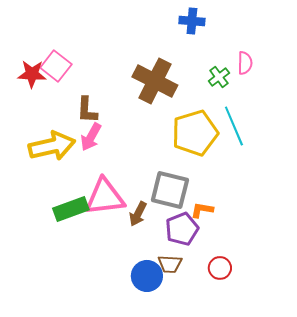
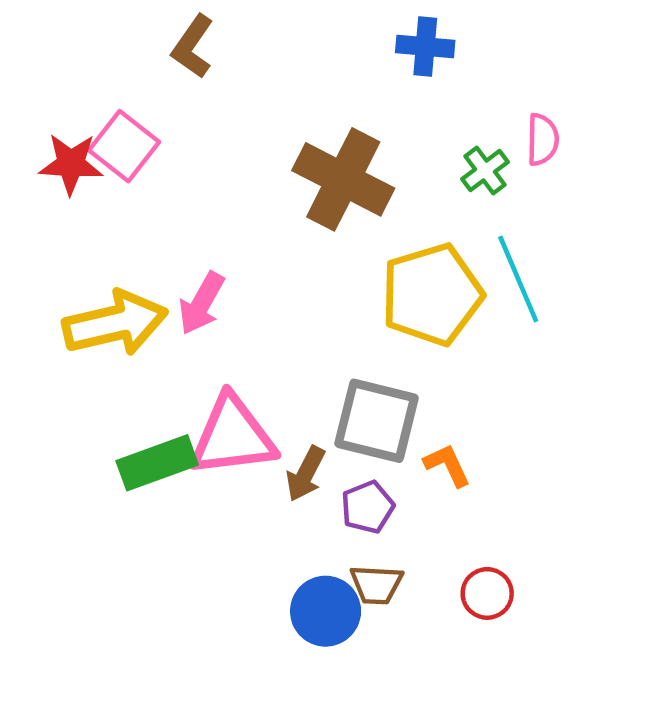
brown L-shape: (87, 110) -> (193, 46), moved, turned 32
orange L-shape: (202, 210) -> (447, 465), turned 55
purple pentagon: (182, 229) -> (368, 507), moved, size x0.7

